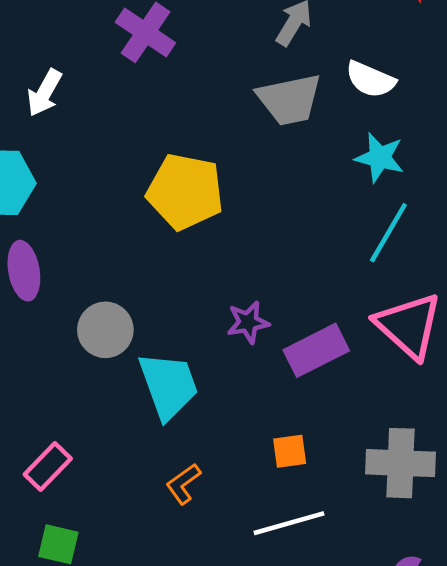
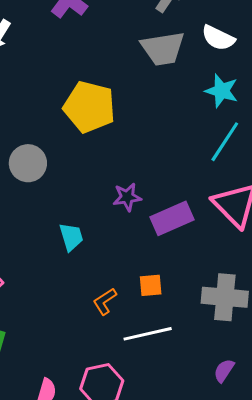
gray circle: (105, 330) -> (28, 163), moved
cyan trapezoid: (168, 386) -> (71, 237), size x0.6
orange L-shape: (183, 484) -> (105, 301), moved

